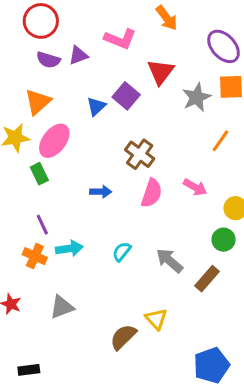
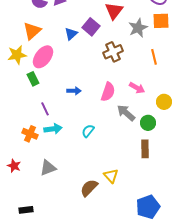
orange line: (221, 141) -> (154, 57), turned -49
brown cross: (140, 154) -> (113, 52), moved, turned 30
purple line: (42, 225) -> (45, 109), moved
green circle: (224, 240) -> (148, 123), moved
gray arrow: (170, 261) -> (126, 113), moved
brown rectangle: (207, 279) -> (145, 149), turned -42

